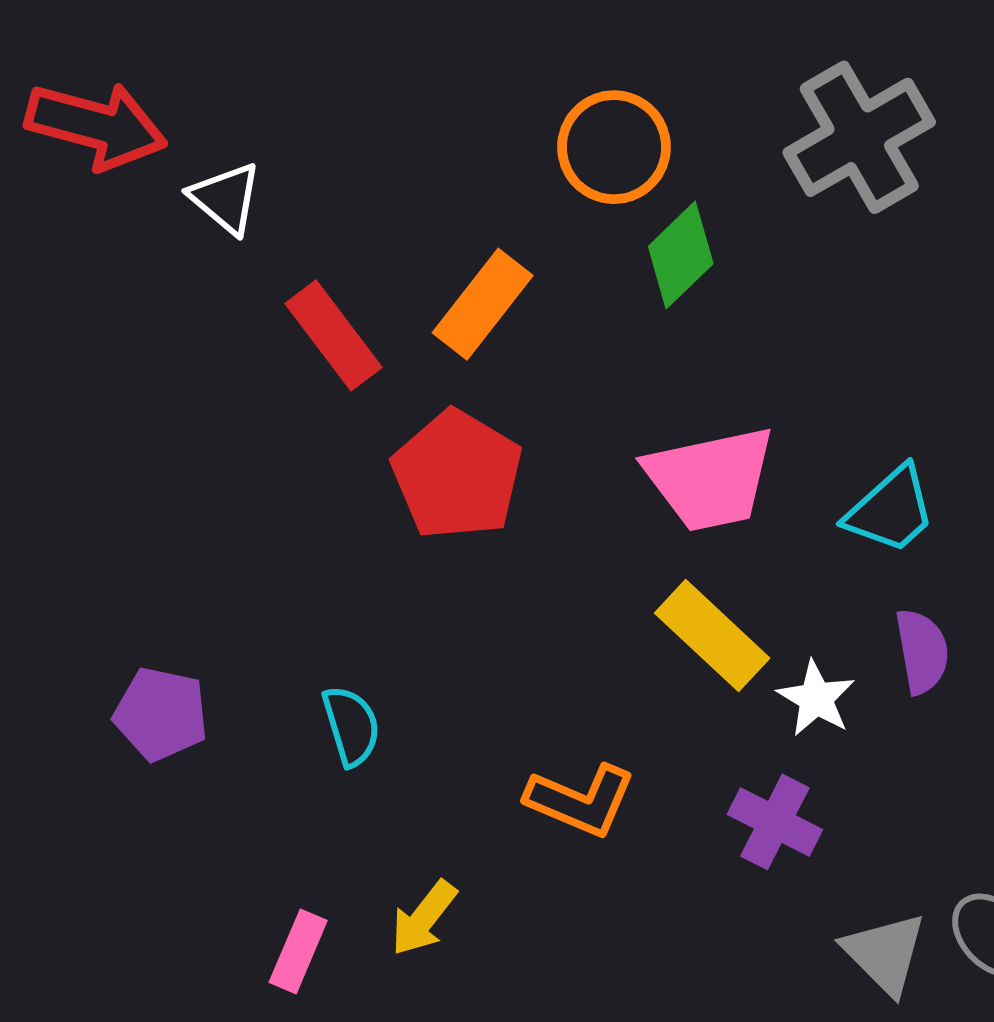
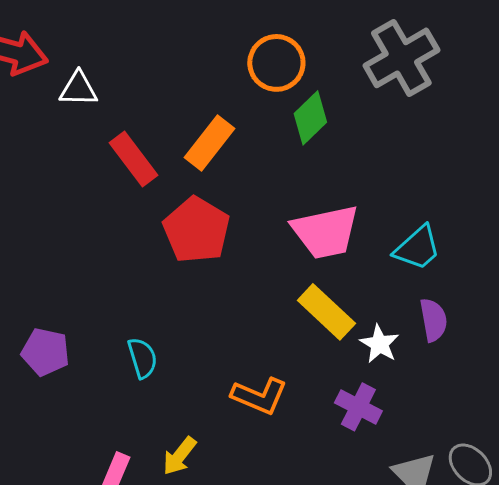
white triangle: (226, 198) -> (78, 89), turned -39

